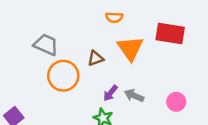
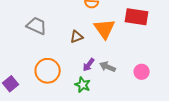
orange circle: (63, 76) -> (48, 71), moved

